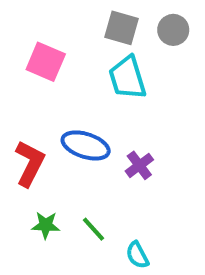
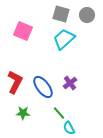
cyan trapezoid: (127, 78) -> (64, 39), turned 65
blue ellipse: (86, 145) -> (43, 87), moved, turned 35
green line: (94, 229) -> (59, 113), moved

